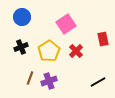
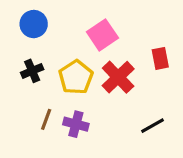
red cross: (76, 51) -> (118, 77), size x1.5
purple cross: (49, 81) -> (76, 124), turned 35

